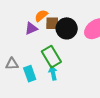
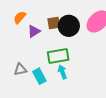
orange semicircle: (41, 16) -> (20, 17), moved
green rectangle: (51, 57) -> (58, 56), turned -60

